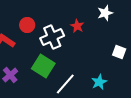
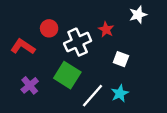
white square: (119, 52) -> (121, 59), moved
cyan star: (99, 82) -> (120, 93), moved

